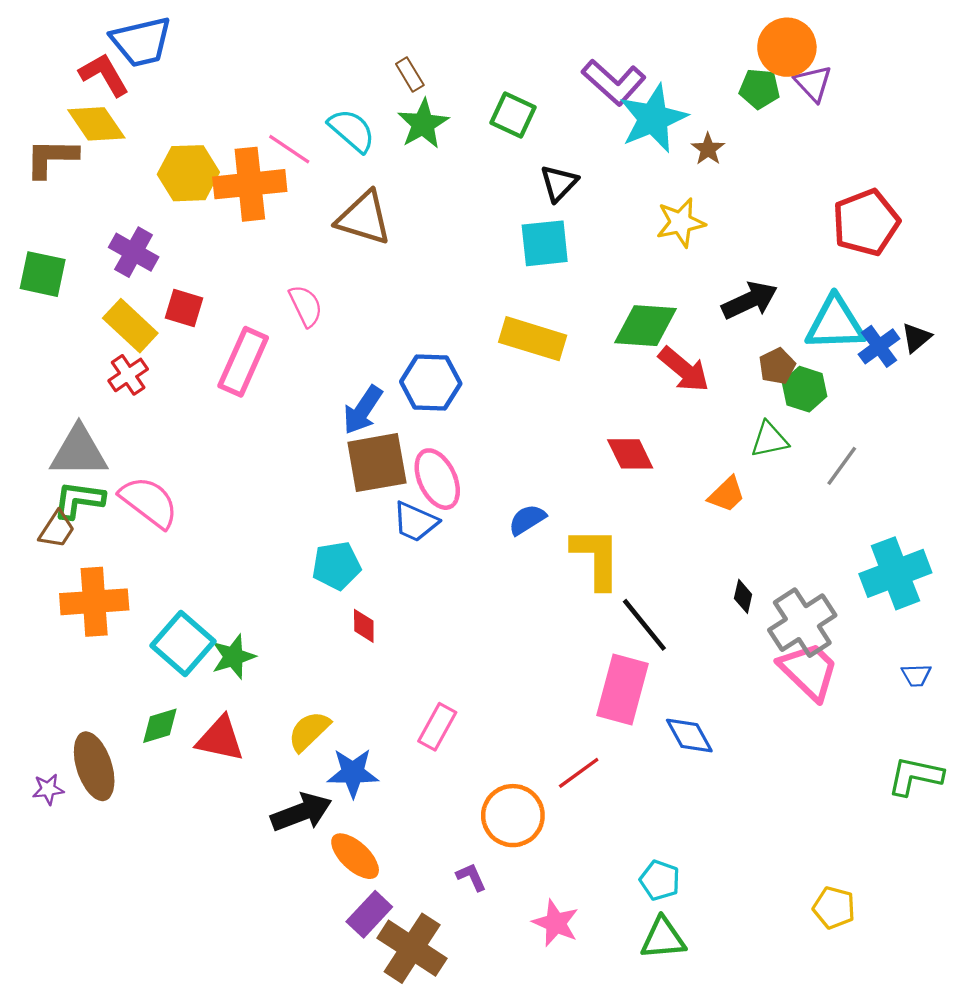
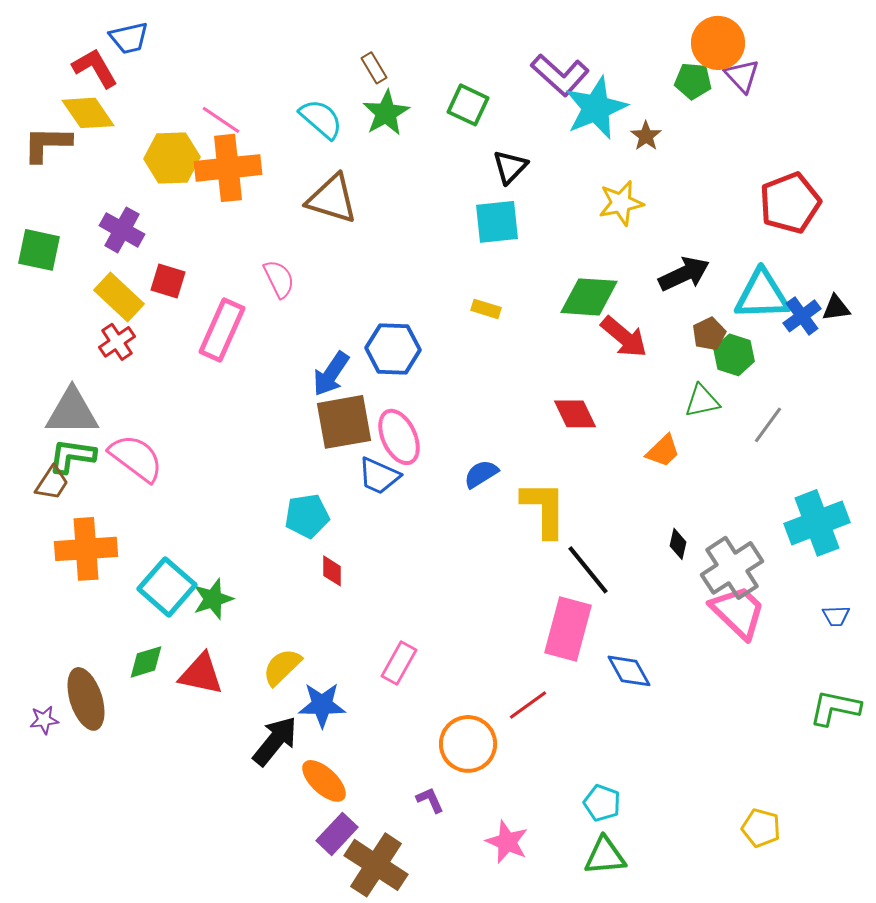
blue trapezoid: (141, 42) -> (129, 38), size x0.7
pink line: (289, 149) -> (221, 120), moved
black triangle: (916, 338) -> (836, 308), turned 32
yellow rectangle: (533, 339) -> (486, 309), size x0.5
black arrow: (301, 812) -> (275, 741), turned -30

